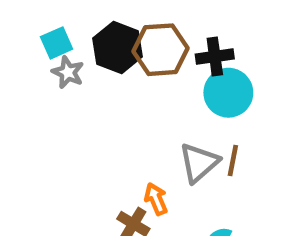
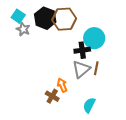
cyan square: (57, 43) -> (18, 16), turned -32
black cross: (215, 57) -> (82, 50), moved

